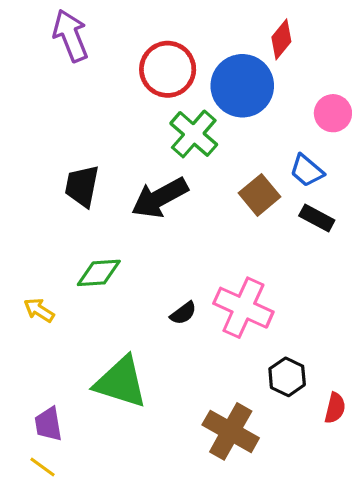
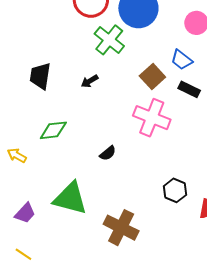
black arrow: (160, 198) -> (90, 81), size x0.5
pink cross: (243, 308) -> (152, 118), moved
purple trapezoid: (48, 424) -> (25, 213), moved, turned -125
brown cross: (231, 431) -> (121, 228), moved

